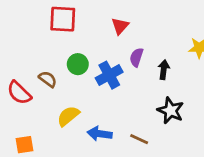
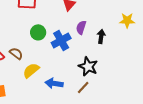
brown semicircle: (48, 79) -> (16, 53), moved
black star: (171, 111) -> (88, 66), moved
brown line: (139, 139) -> (83, 87), turned -72

